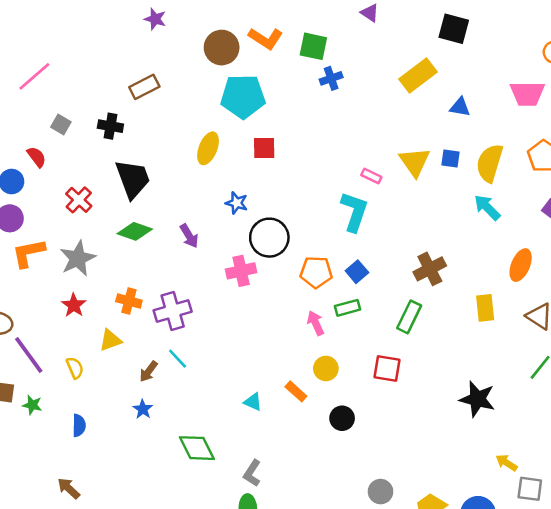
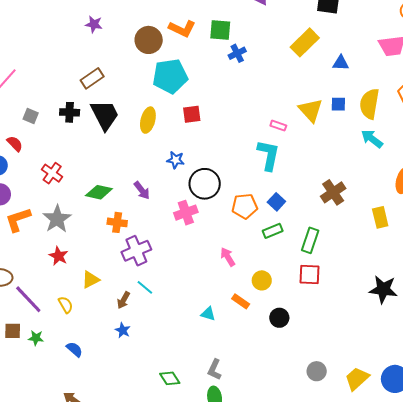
black trapezoid: (133, 179) -> (105, 115), moved
orange cross: (129, 301) -> (117, 222), moved
green rectangle: (409, 317) -> (310, 240), moved
pink arrow: (316, 323) -> (228, 257), moved
blue semicircle: (79, 425) -> (74, 349), turned -42
green diamond: (197, 448) -> (170, 378), moved, size x0.7

